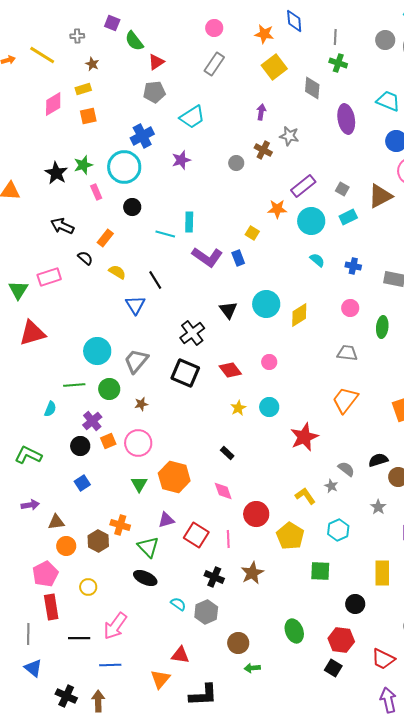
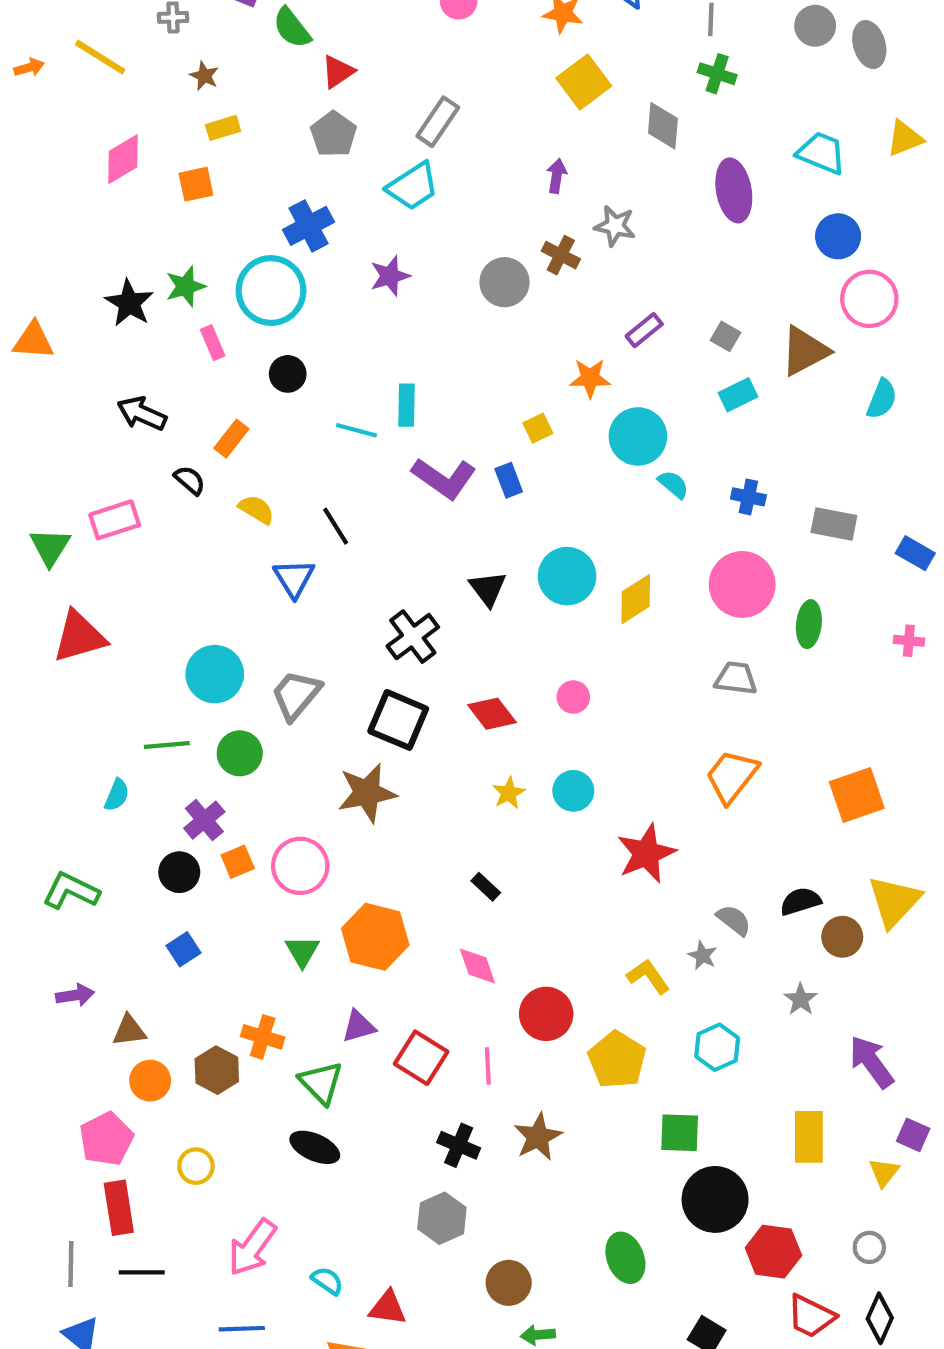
gray rectangle: (214, 64) -> (438, 122), moved
yellow rectangle: (83, 89) -> (223, 128), moved
gray pentagon: (154, 92) -> (334, 134), turned -30
gray circle: (236, 163) -> (505, 282), size x1.5
purple rectangle: (303, 186) -> (644, 330), size x0.7
cyan circle: (311, 221) -> (638, 436), moved
yellow square: (252, 233) -> (538, 428), turned 32
pink circle: (350, 308) -> (742, 584), size x1.8
brown star: (141, 404) -> (367, 793), moved, size x2.0
cyan semicircle: (178, 604) -> (327, 1281), moved
black circle: (355, 604) -> (715, 1199), moved, size x1.6
black line: (79, 638) -> (142, 1272), moved
red hexagon: (341, 640) -> (773, 1252), moved

